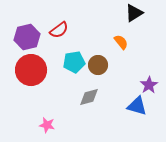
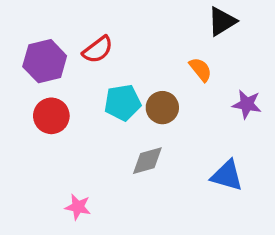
red circle: (31, 70) -> (51, 116), size x0.7
purple star: (149, 85) -> (247, 104), moved, turned -30

